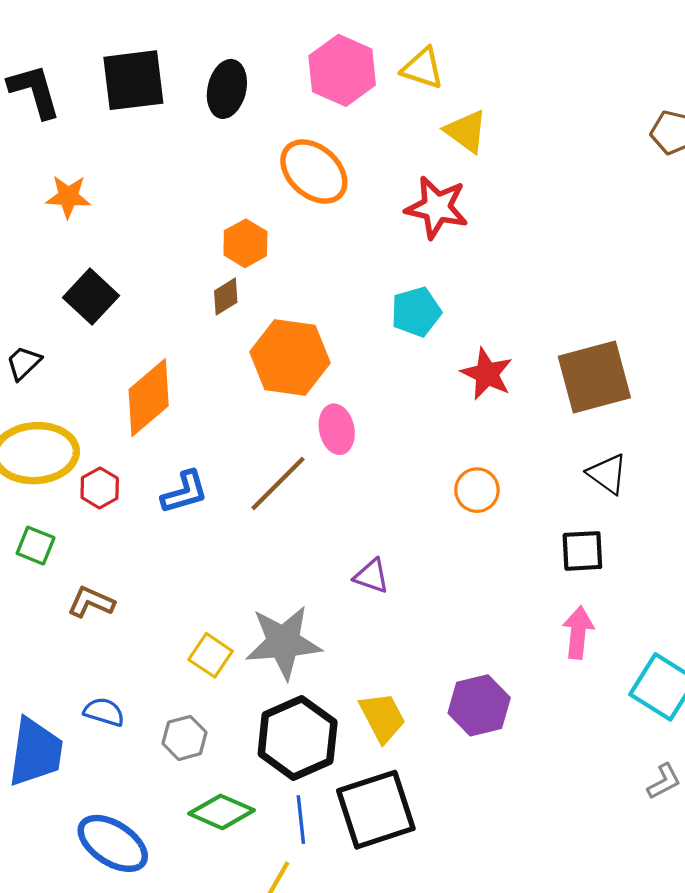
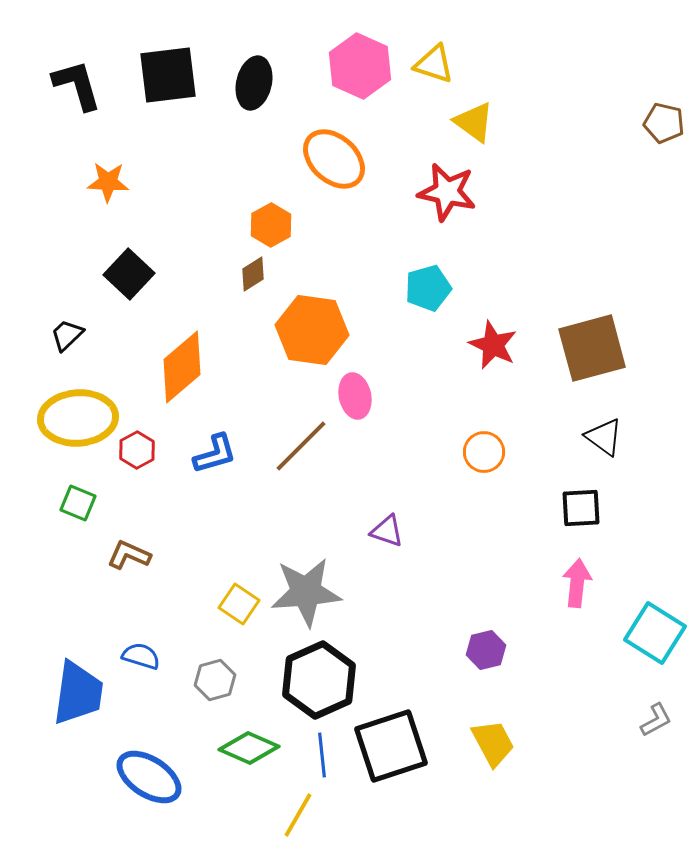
purple hexagon: (479, 705) -> (486, 650), size x0.7
yellow trapezoid: (382, 717) -> (493, 743), moved

